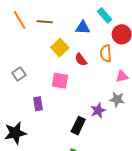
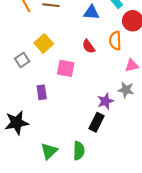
yellow square: (60, 48) -> (44, 43), moved
black rectangle: (78, 126) -> (96, 122), moved

